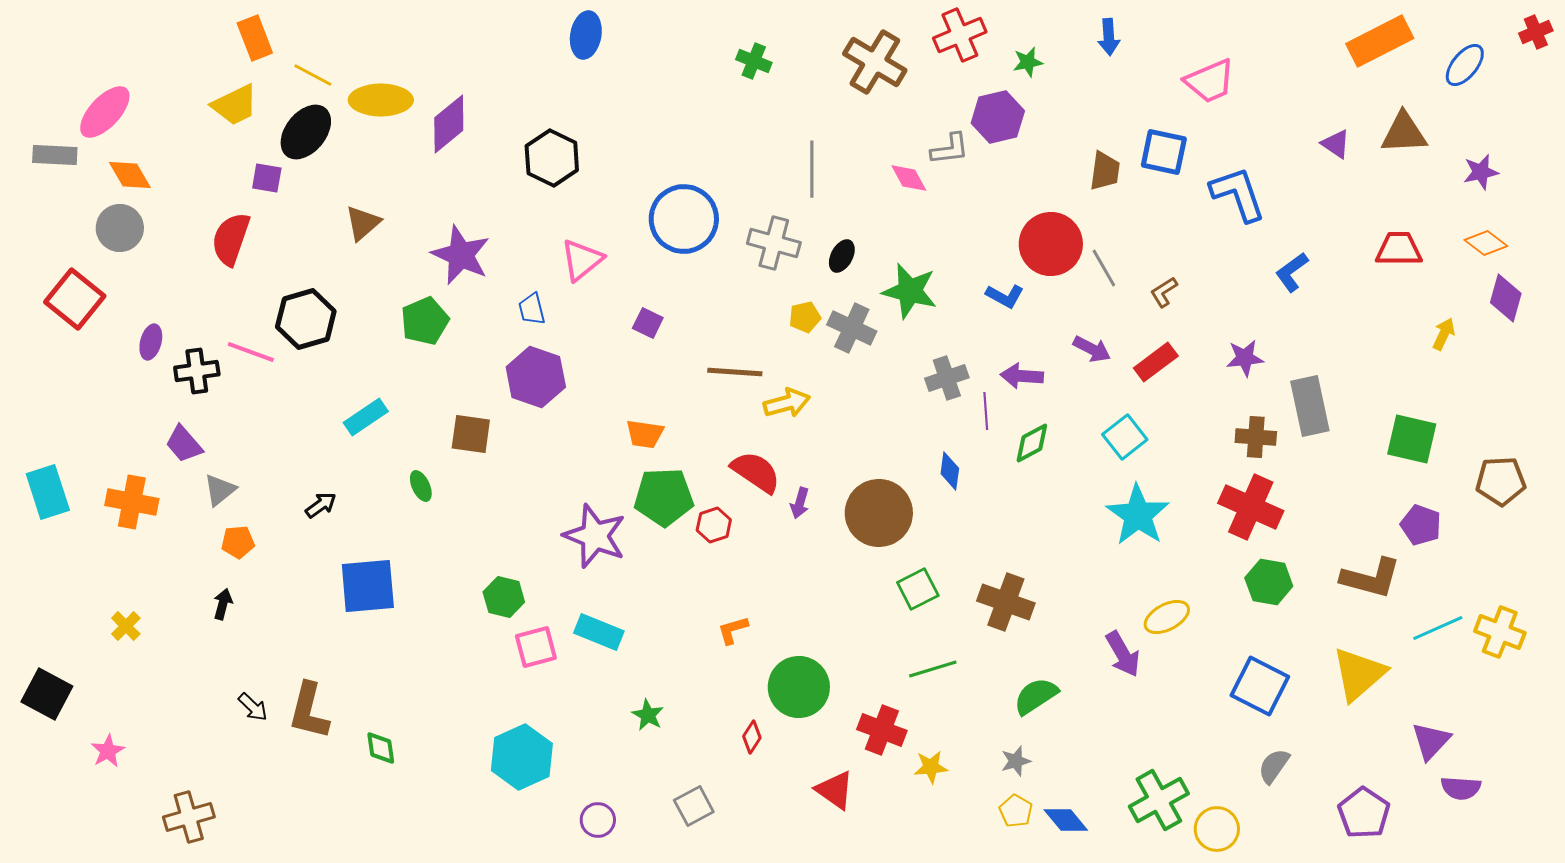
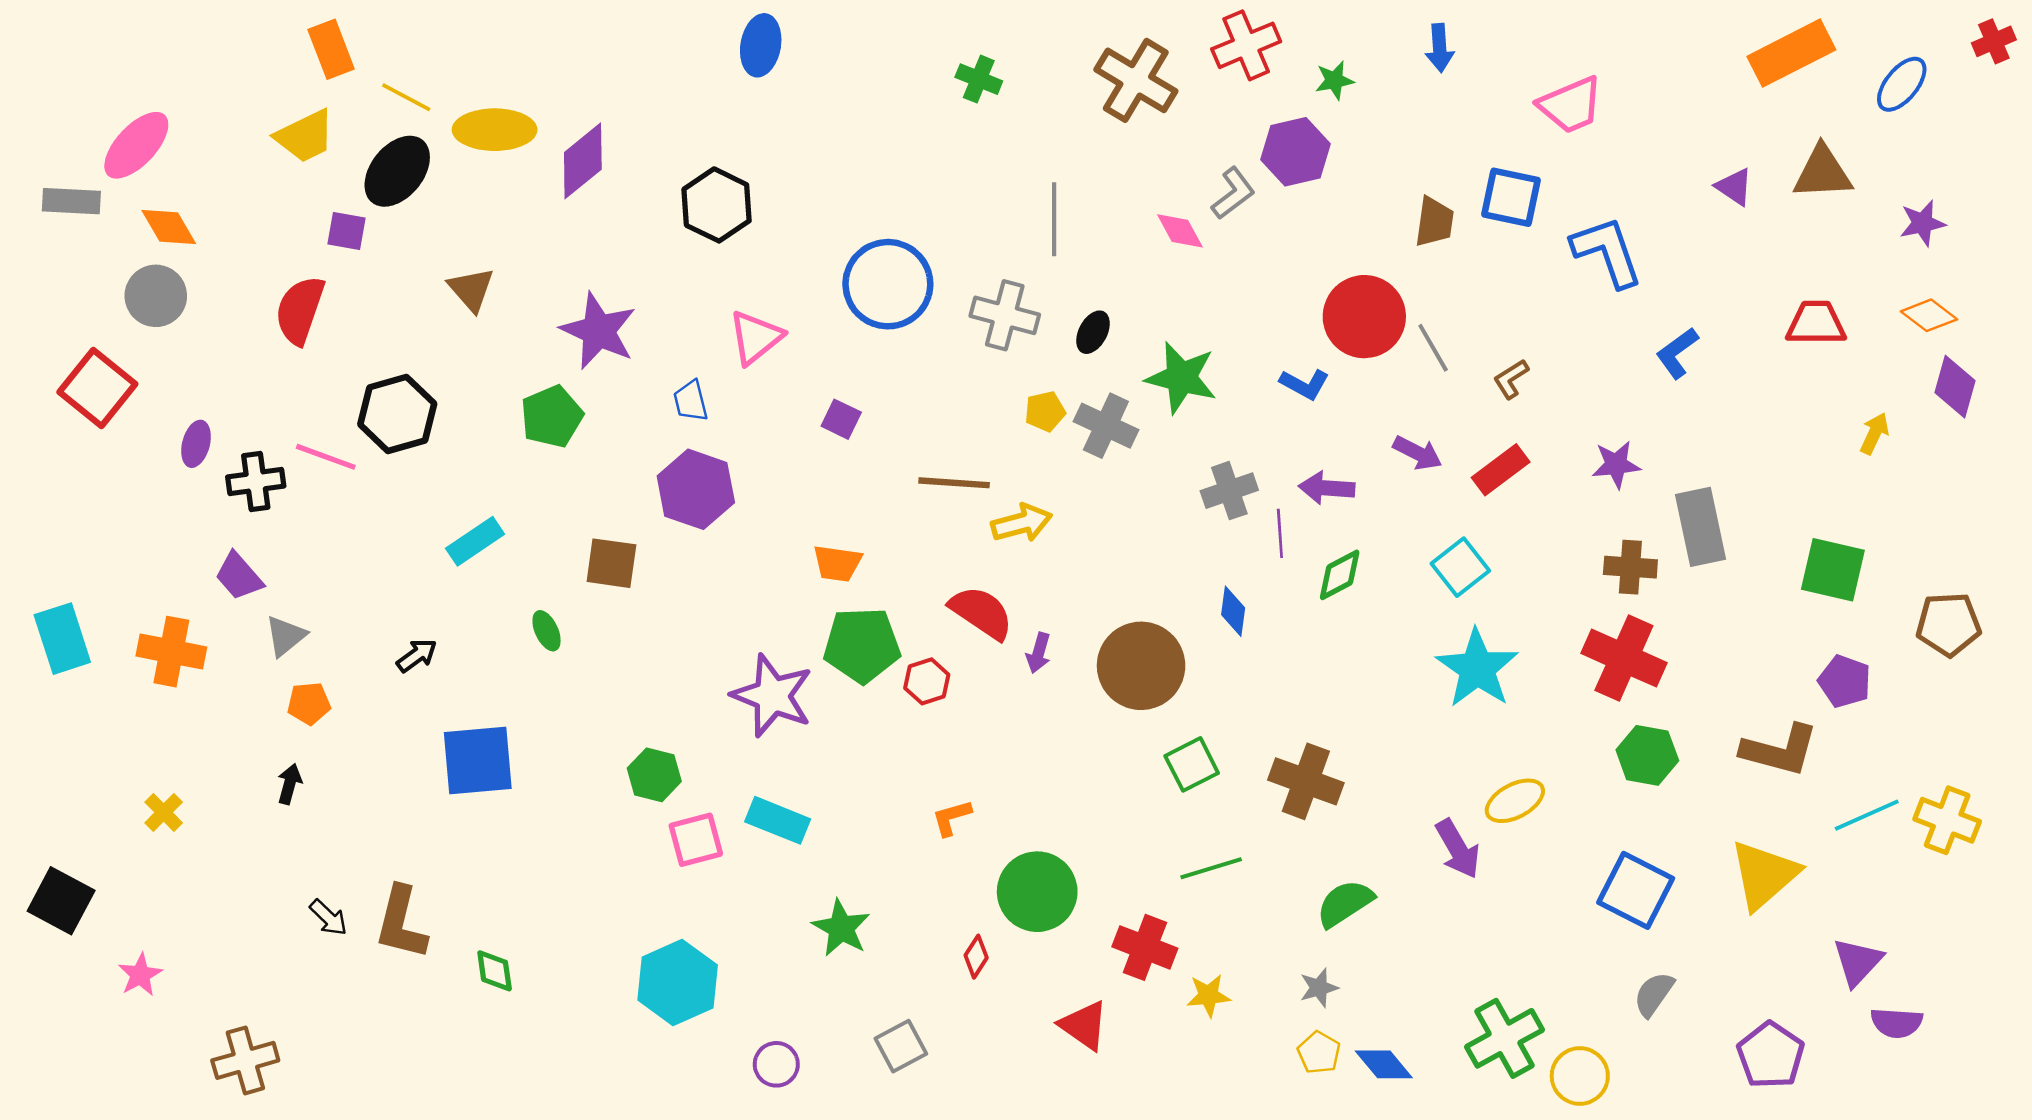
gray L-shape: (950, 149) -> (1233, 193), turned -30
brown triangle: (363, 223) -> (471, 289), turned -30
green star: (648, 715) -> (841, 928), size x1.4

